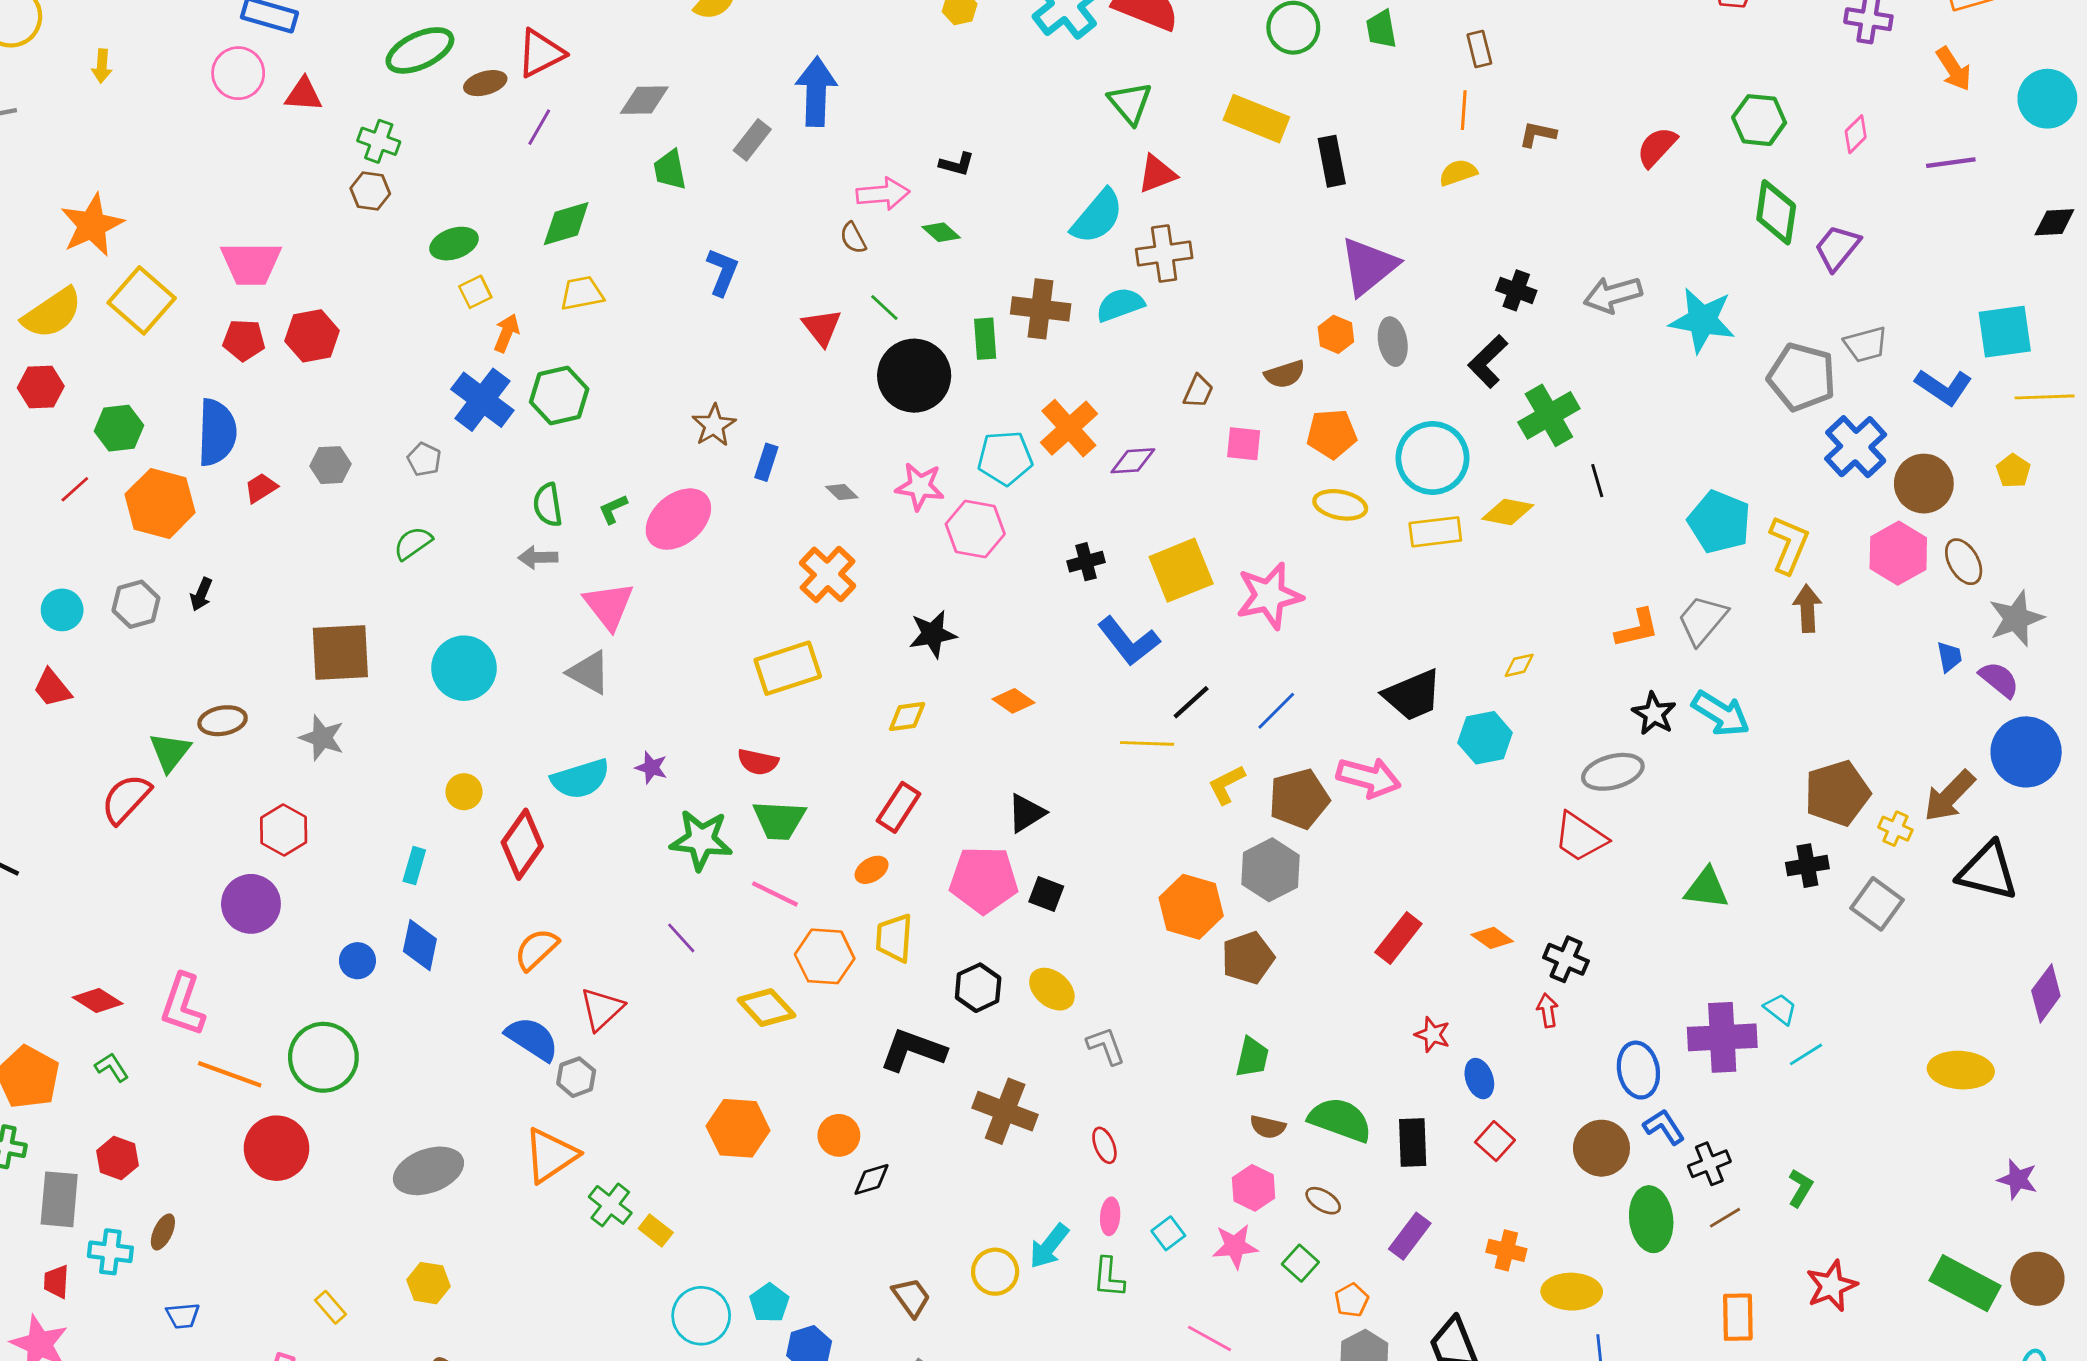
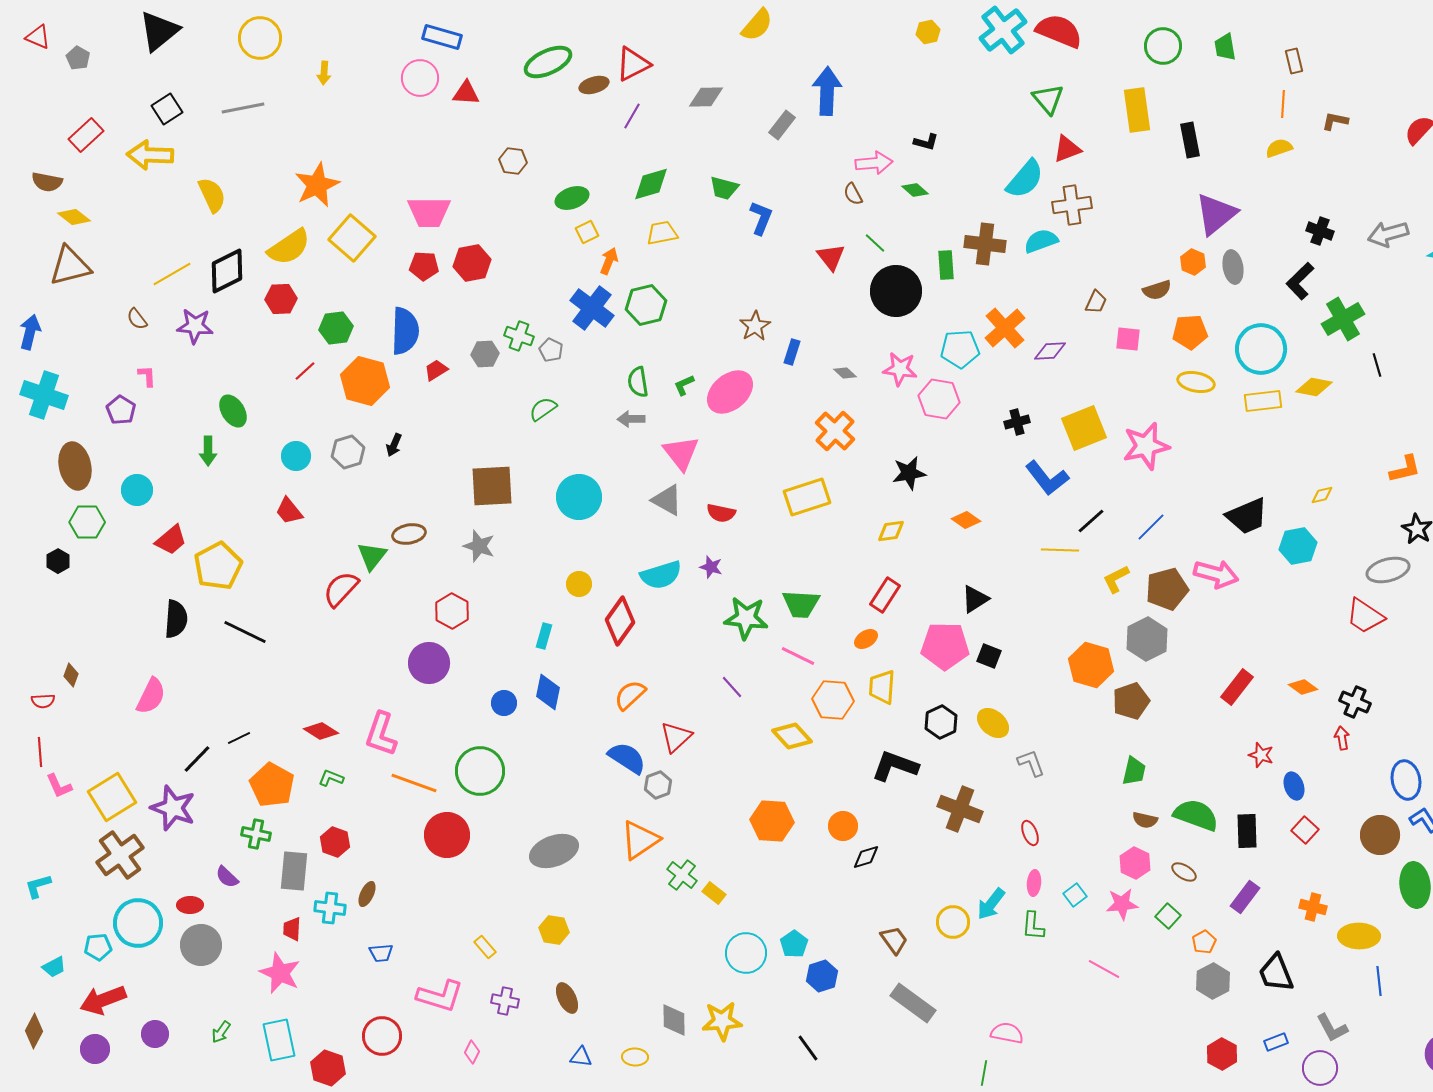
yellow rectangle: (1256, 119) -> (1137, 110), turned 60
green cross: (379, 141) -> (519, 336), moved
green trapezoid: (670, 170) -> (724, 188), moved, turned -64
red semicircle: (758, 762) -> (721, 513), moved
green L-shape: (112, 1067) -> (331, 778), turned -35

